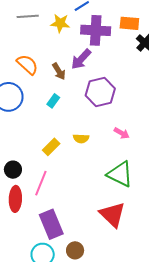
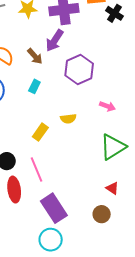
green triangle: (120, 174) -> (113, 147), turned -48
pink line: (41, 183) -> (37, 170), turned -35
red triangle: (112, 215) -> (112, 188), size x0.5
brown circle: (75, 250) -> (102, 214), moved

